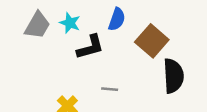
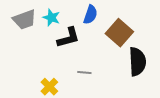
gray trapezoid: (37, 25) -> (24, 20), turned 40

